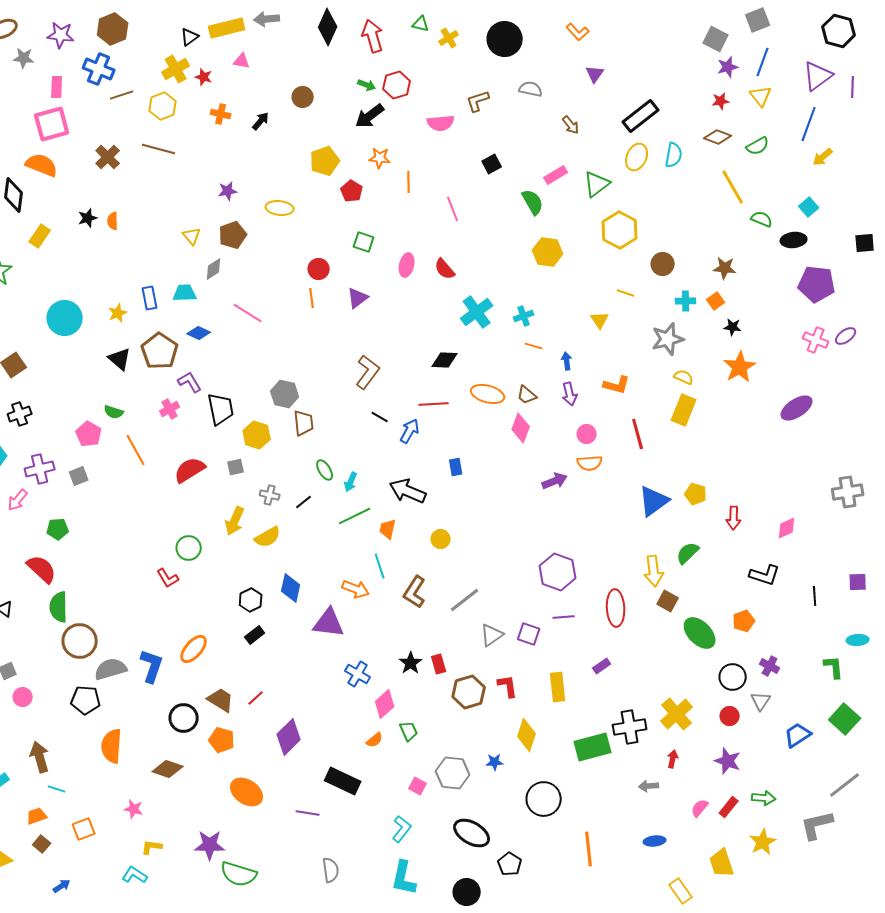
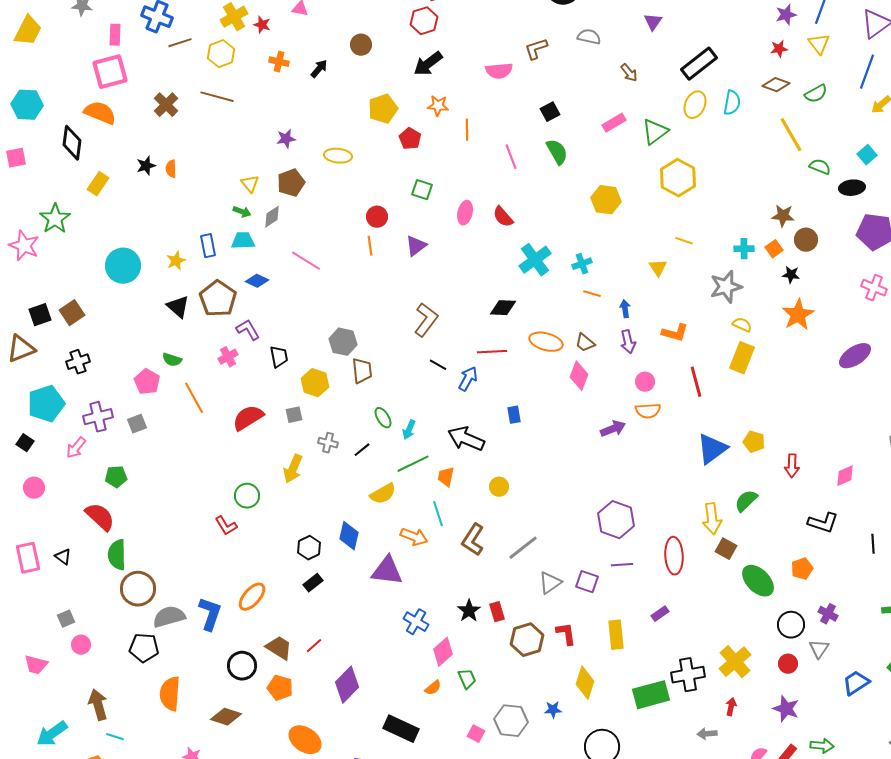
green arrow: (367, 85) -> (242, 212), moved
red hexagon: (397, 85) -> (424, 21), moved
green semicircle: (533, 202) -> (557, 152), moved
brown circle: (663, 264) -> (806, 240), moved
black trapezoid: (221, 409) -> (279, 357), size x0.7
yellow semicircle: (268, 537) -> (383, 494), moved

